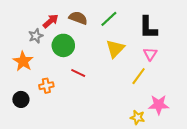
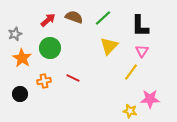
gray star: (36, 36) -> (15, 34), moved
green circle: (63, 45) -> (50, 48), moved
red line: (78, 73) -> (73, 78), moved

